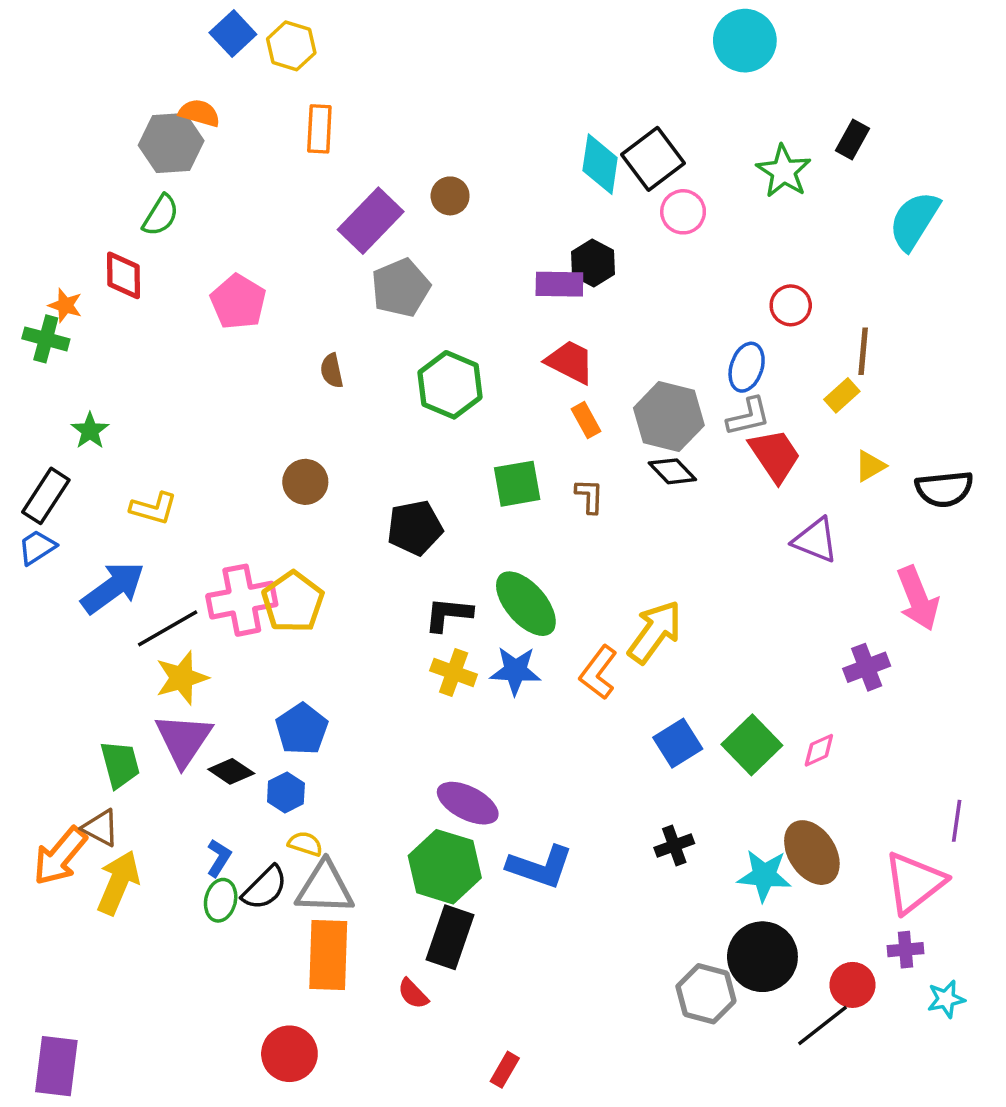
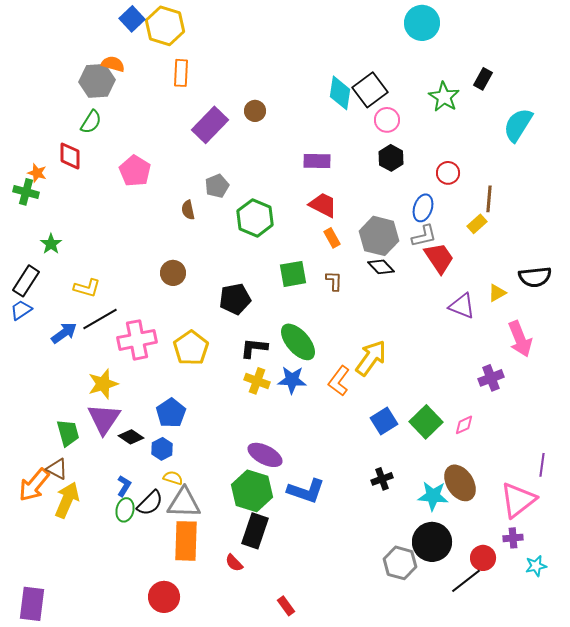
yellow hexagon: (291, 46) -> (165, 26), size x1.4
black hexagon: (593, 263) -> (391, 158), moved
gray pentagon: (401, 288) -> (217, 186), moved, size x0.7
yellow triangle: (870, 466) -> (497, 293), moved
blue arrow: (113, 588) -> (64, 333), size x0.7
yellow pentagon: (293, 602) -> (191, 348), moved
black line: (168, 628) -> (100, 319), moved
red rectangle: (505, 1070) -> (286, 606), turned -66

